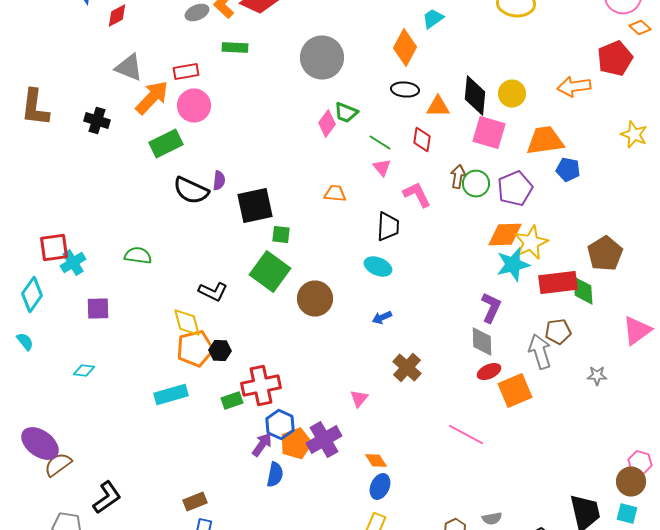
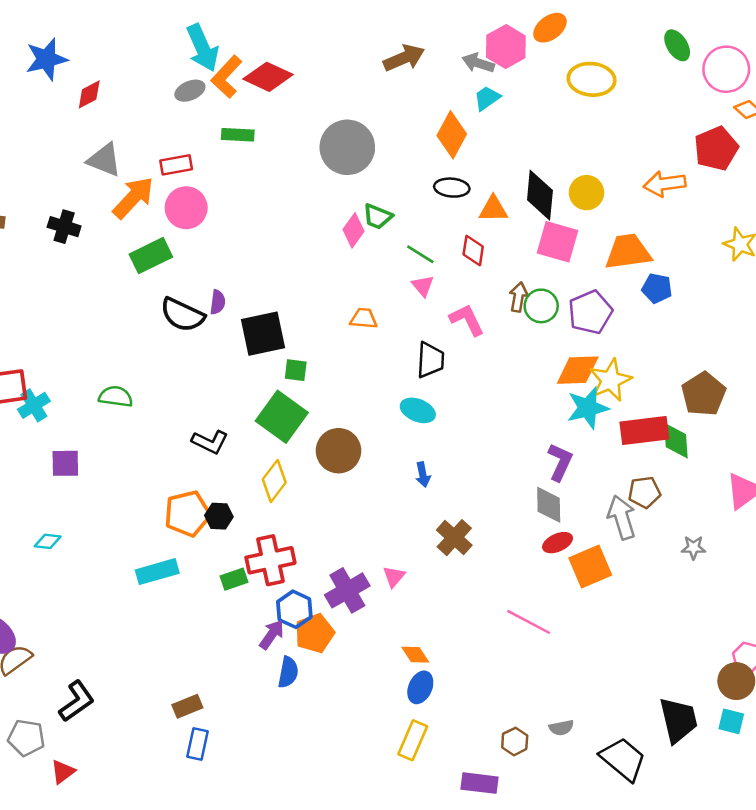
blue arrow: (382, 318) -> (423, 475), turned -78
yellow diamond: (187, 323) -> (274, 481), moved, turned 52
purple cross: (324, 440) -> (347, 590), moved

